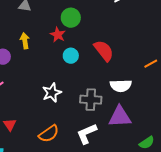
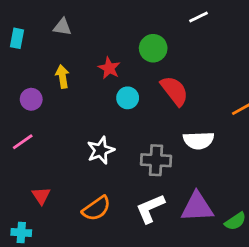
green circle: (71, 18) -> (153, 48), moved
purple triangle: (120, 117) -> (197, 207), moved

